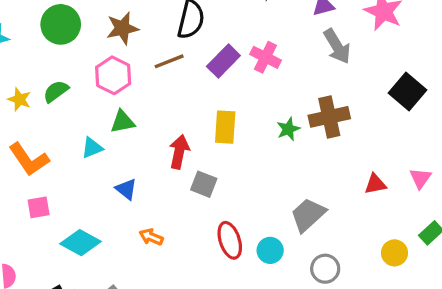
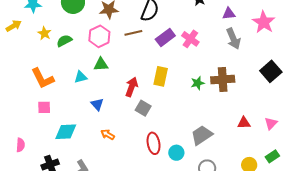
yellow star: (19, 99) -> (44, 33), moved
cyan diamond: (81, 243) -> (66, 132), turned -40

